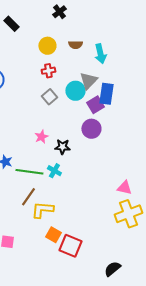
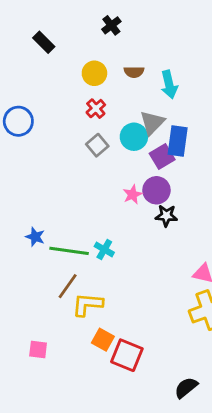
red cross: (48, 71) -> (96, 109), turned -32
pink star: (41, 137) -> (132, 195), moved
black star: (62, 147) -> (166, 216), moved

